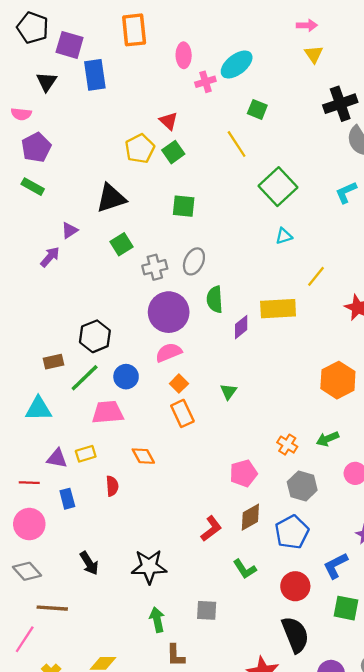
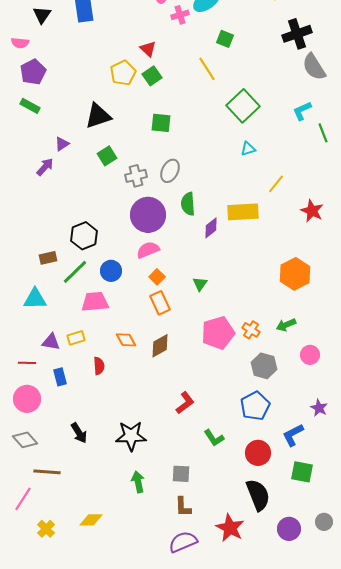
pink pentagon: (243, 473) -> (218, 333), moved, size x1.4
brown diamond: (250, 517) -> (160, 346), moved
brown L-shape: (176, 655) -> (183, 507), moved

